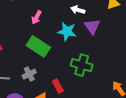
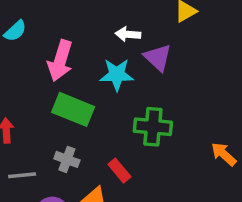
pink arrow: (36, 17) -> (60, 61), size x1.6
gray cross: (29, 74) -> (67, 159), turned -32

